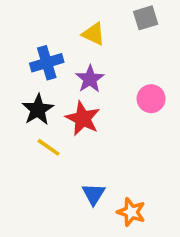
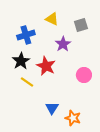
gray square: (146, 18) -> (81, 25), moved
purple star: (90, 79) -> (63, 44), moved
pink circle: (151, 99) -> (84, 75), moved

